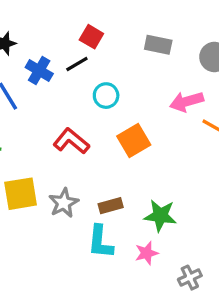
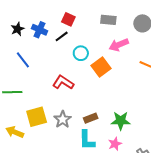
blue cross: (39, 70) -> (39, 30), moved
pink arrow: (187, 102) -> (119, 45), moved
orange square: (134, 140) -> (101, 67), moved

